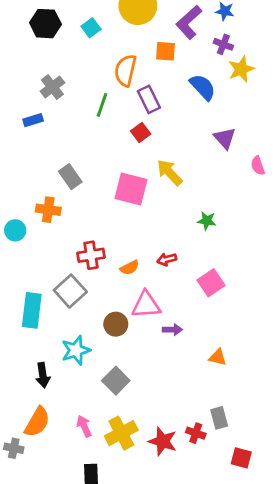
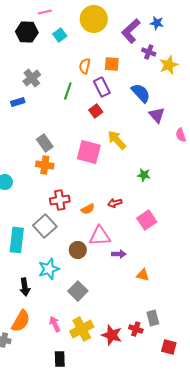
purple cross: (223, 44) -> (149, 52), moved
orange square: (165, 51) -> (112, 64), moved
orange semicircle: (125, 70) -> (85, 66), size x0.7
blue semicircle: (203, 87) -> (141, 93), moved
orange cross: (48, 210) -> (45, 165), moved
orange triangle: (218, 357) -> (143, 275), moved

